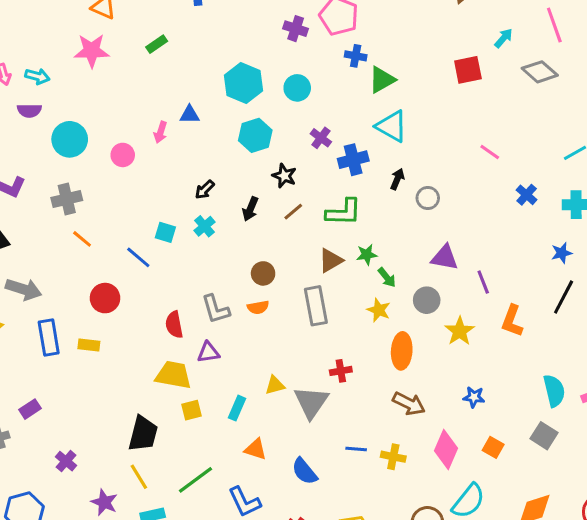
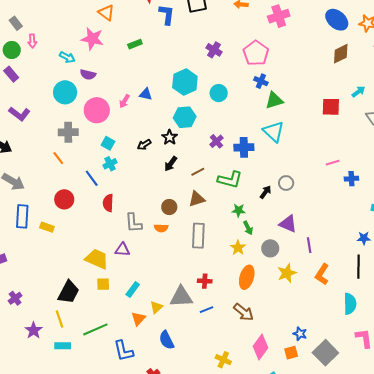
purple cross: (296, 29) -> (214, 50), moved
cyan arrow: (37, 76) -> (67, 57), moved
purple semicircle: (29, 111) -> (88, 75), moved
purple cross: (321, 138) -> (216, 141), moved
pink line: (490, 152) -> (333, 163), turned -64
pink circle: (123, 155) -> (97, 110), size x1.6
black star: (284, 176) -> (170, 137), moved
black arrow: (397, 179) -> (266, 192), moved
blue cross: (527, 195) -> (351, 179), moved, turned 32
gray cross: (67, 199) -> (68, 132), moved
cyan cross: (204, 226) -> (110, 164), moved
cyan square: (165, 232) -> (108, 143), moved
brown triangle: (331, 260) -> (197, 199), moved
black line: (564, 297) -> (359, 267), turned -40
red semicircle: (174, 325) -> (108, 203), moved
yellow triangle: (275, 385) -> (156, 307), moved, turned -40
cyan semicircle: (554, 391) -> (350, 304), moved
blue star: (474, 397) -> (300, 334), moved
gray triangle: (311, 402) -> (181, 297), turned 40
gray square: (544, 436) -> (325, 353), size x1.4
orange square: (493, 447) -> (291, 353), turned 32
orange triangle: (256, 449) -> (138, 319), turned 42
blue line: (356, 449) -> (206, 310), moved, turned -40
yellow cross: (393, 457) -> (223, 360), moved

